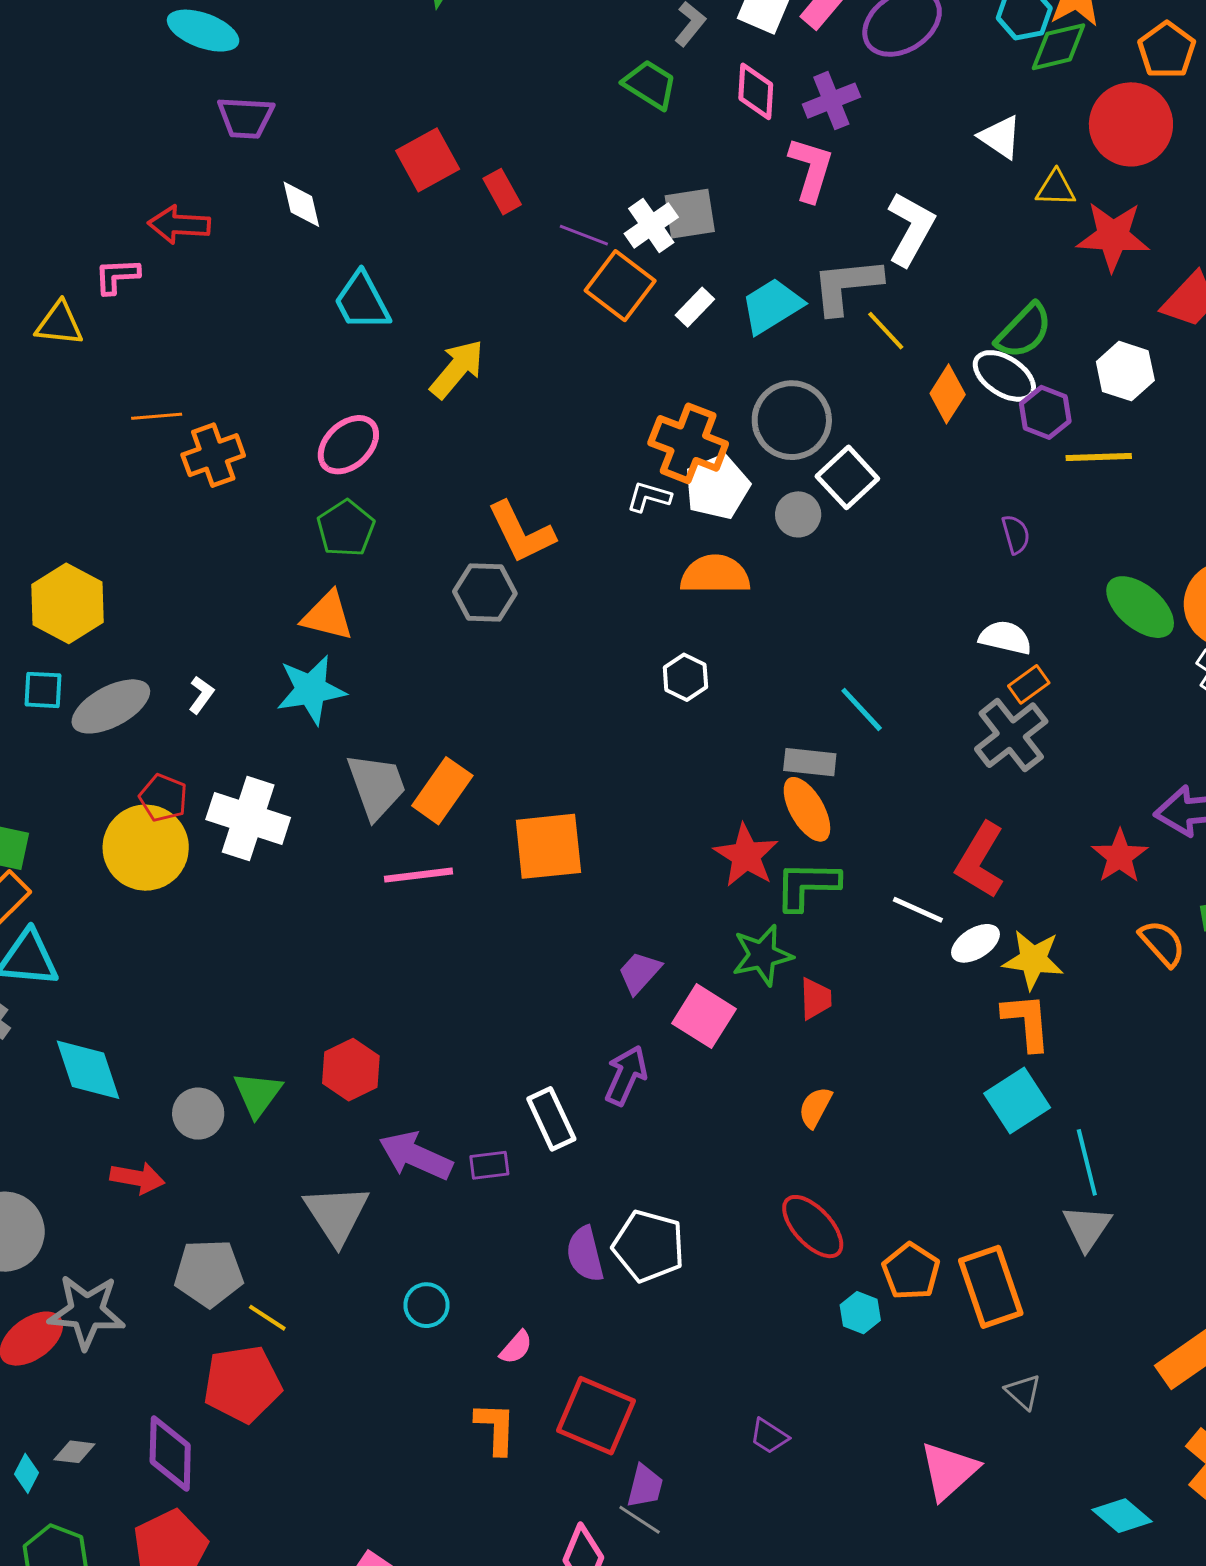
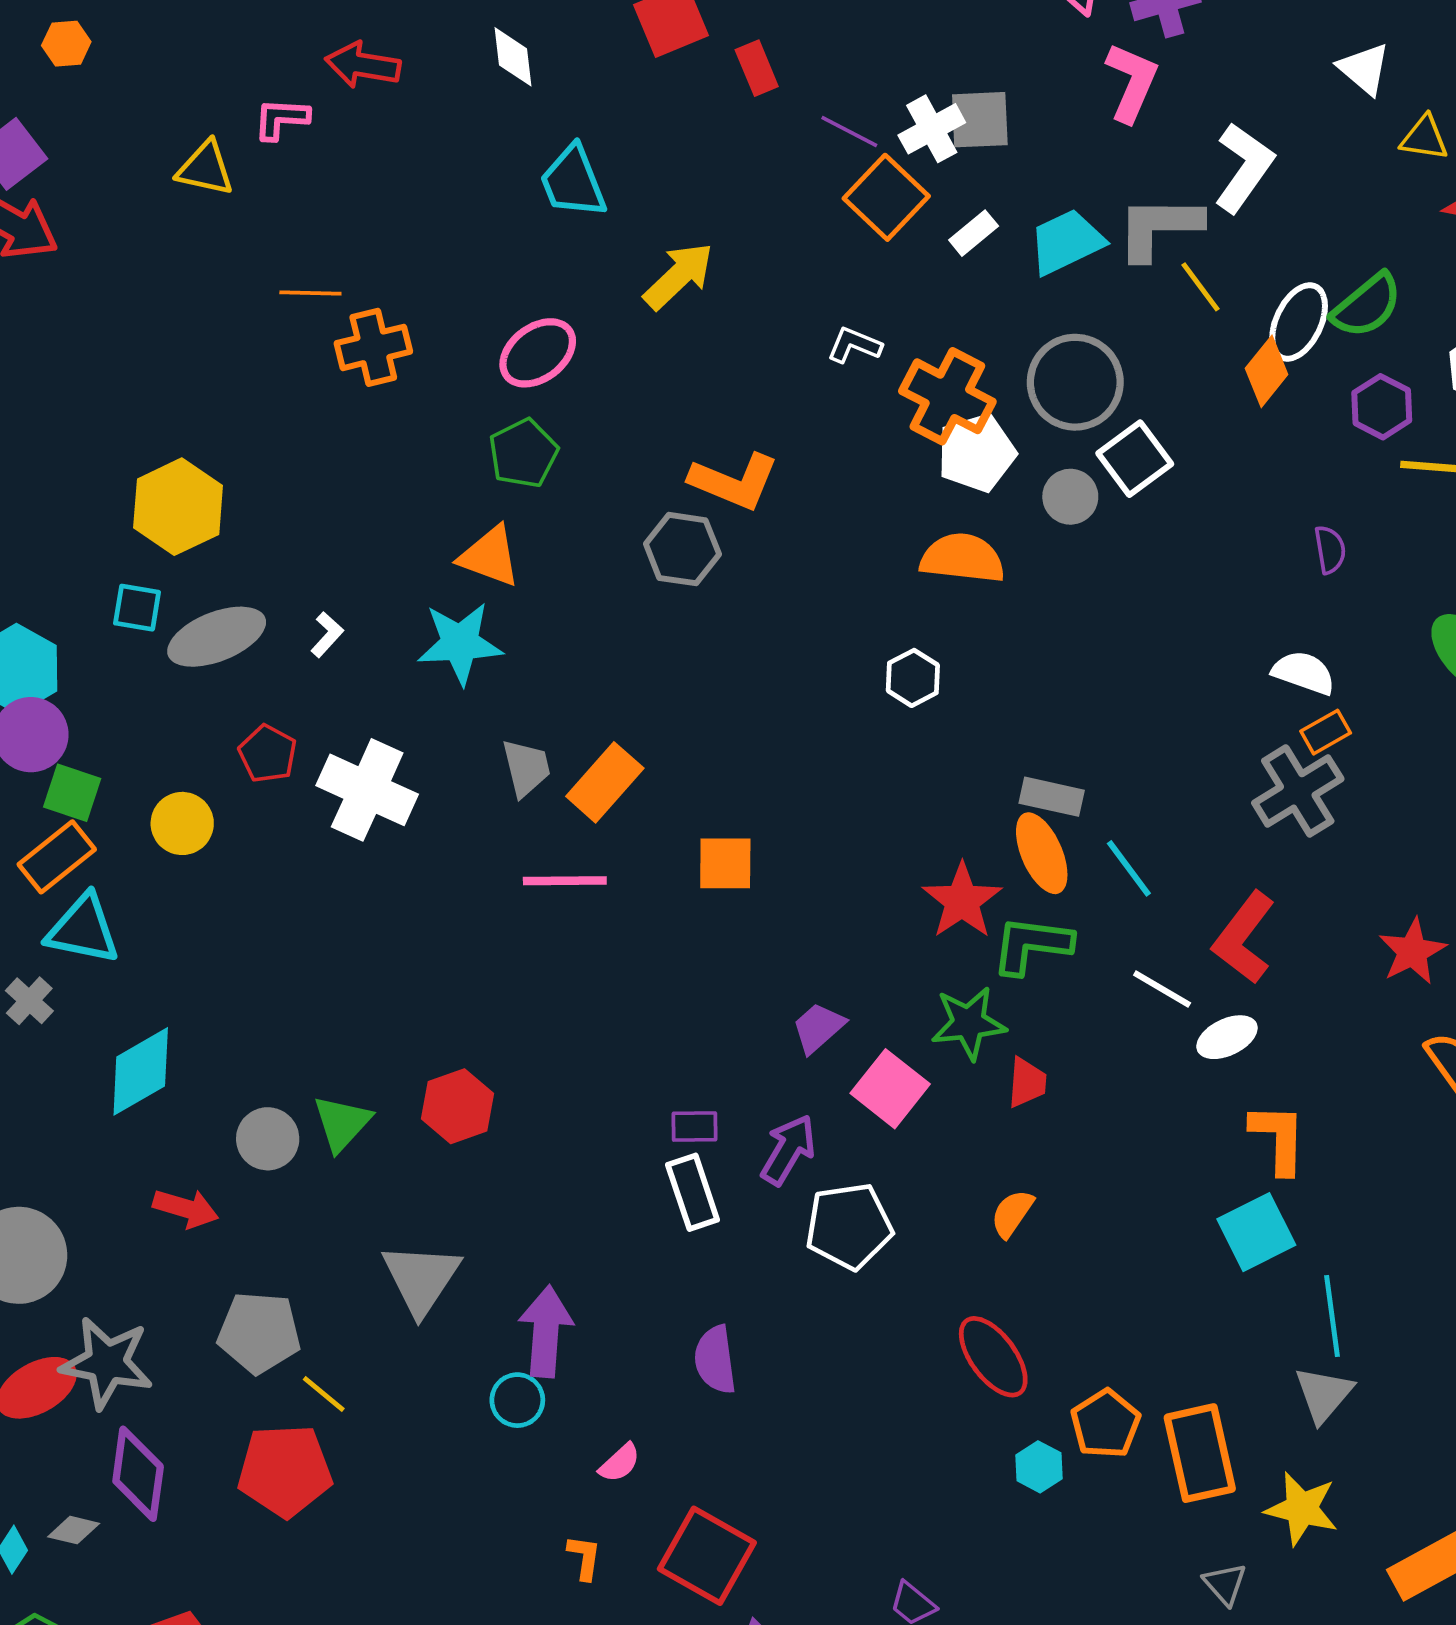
white ellipse: (1004, 376) -> (1299, 322), moved, turned 76
white L-shape: (649, 497) -> (854, 345), moved
orange L-shape: (521, 532) -> (734, 481), turned -48
cyan line: (862, 709) -> (1129, 868), moved
gray trapezoid: (376, 786) -> (526, 768), size x0.7
orange square: (548, 846) -> (725, 863), size x0.7
yellow circle: (146, 848) -> (182, 823), moved, size x0.6
yellow star: (1033, 960) -> (1302, 1509), moved
cyan diamond: (88, 1070) -> (141, 1071), turned 72
purple arrow: (416, 1156) -> (546, 1331), moved, turned 64
purple rectangle: (489, 1165) -> (694, 1127), moved
white pentagon: (649, 1246) -> (849, 1226), moved, turned -30
orange L-shape: (496, 1428) -> (584, 1557), size x0.7
purple diamond: (170, 1453) -> (138, 1474), moved

